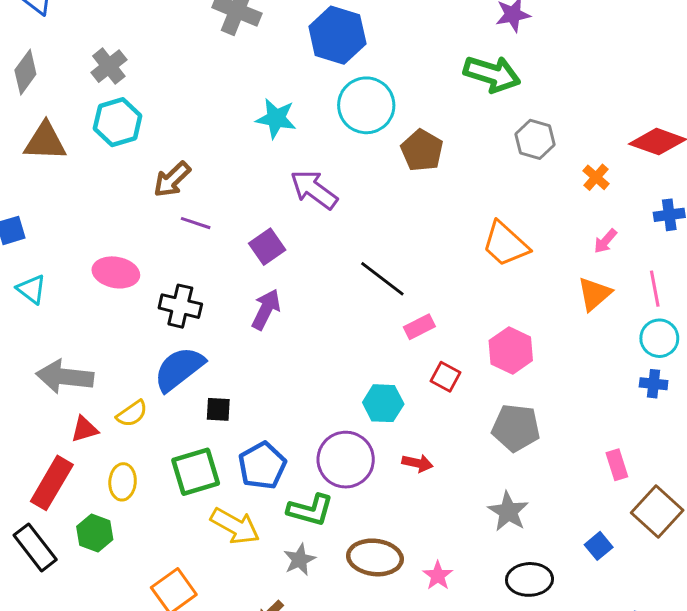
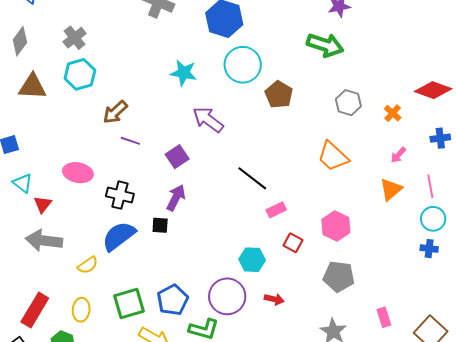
gray hexagon: (535, 139) -> (348, 103), moved
black square: (218, 409) -> (160, 225), moved
red triangle: (84, 429) -> (43, 204), moved, turned -36
pink rectangle: (617, 465) -> (384, 317), moved

